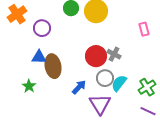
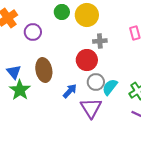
gray cross: (114, 54) -> (100, 41), moved, turned -32
blue triangle: (39, 57) -> (14, 72), moved, turned 49
green star: (29, 86) -> (20, 90), size x1.5

